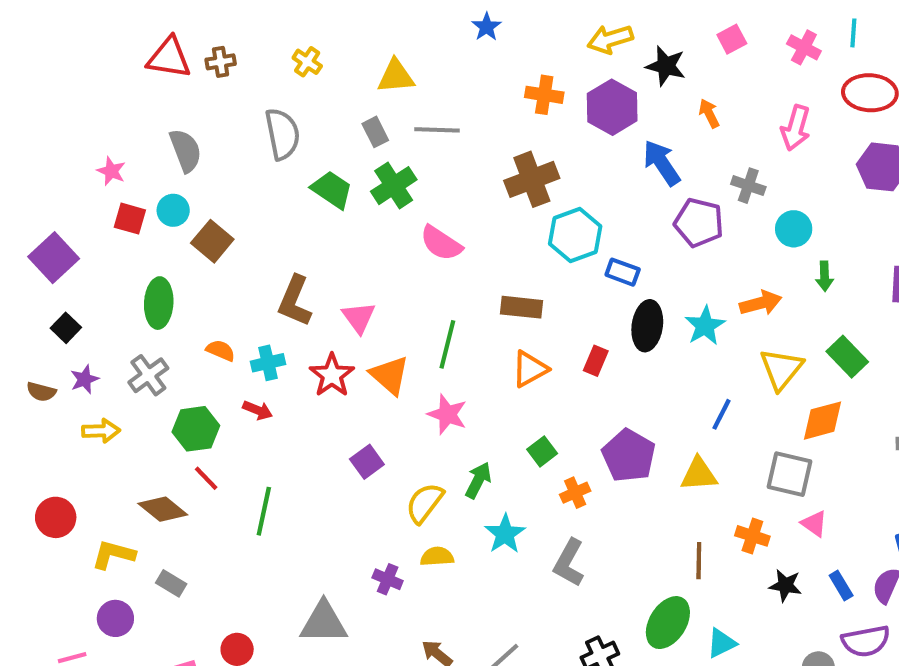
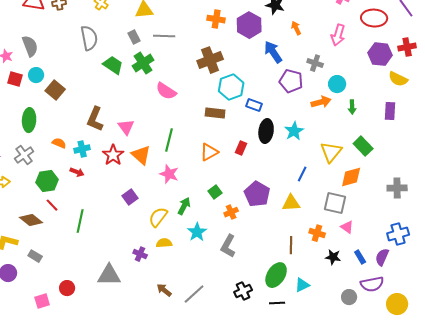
gray semicircle: (186, 150) -> (30, 46), moved
orange arrow: (761, 303) -> (321, 102), moved
brown rectangle: (522, 307) -> (215, 113), moved

